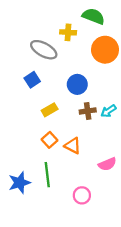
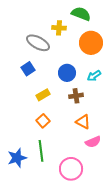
cyan arrow: (108, 111) -> (94, 76), moved
orange triangle: (73, 146) -> (83, 122), moved
pink circle: (82, 195) -> (71, 169), size x1.5

